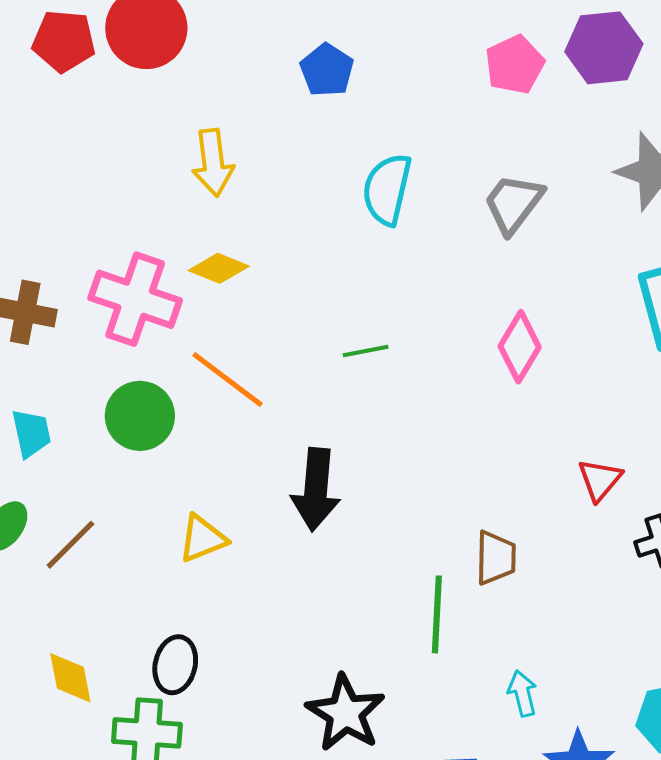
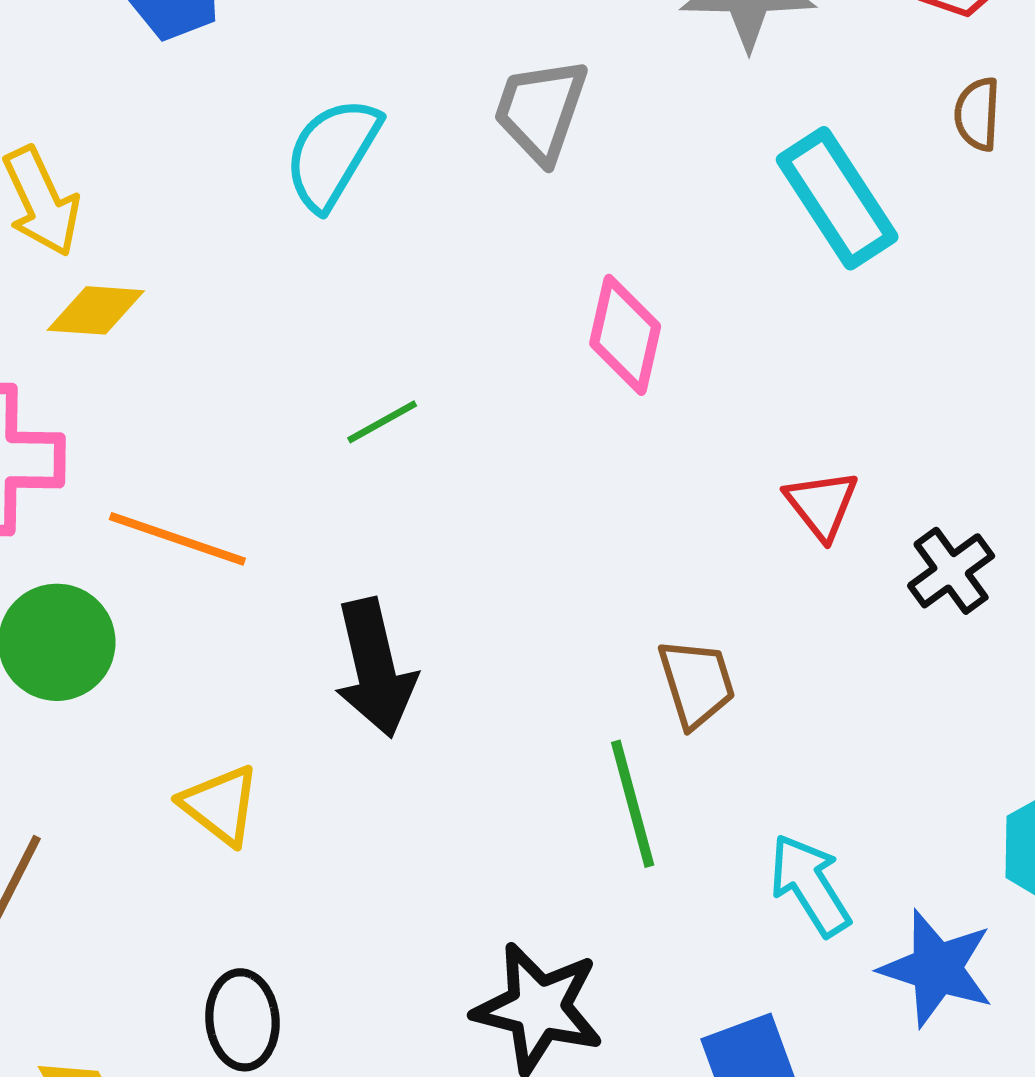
cyan semicircle: (387, 189) -> (332, 153), turned 36
yellow diamond: (219, 268) -> (96, 310), moved
yellow triangle: (203, 539) -> (220, 805), turned -42
cyan arrow: (523, 693) -> (810, 885), size x1.4

